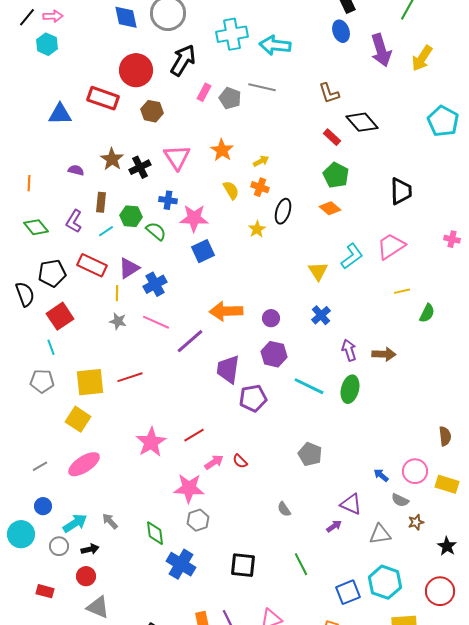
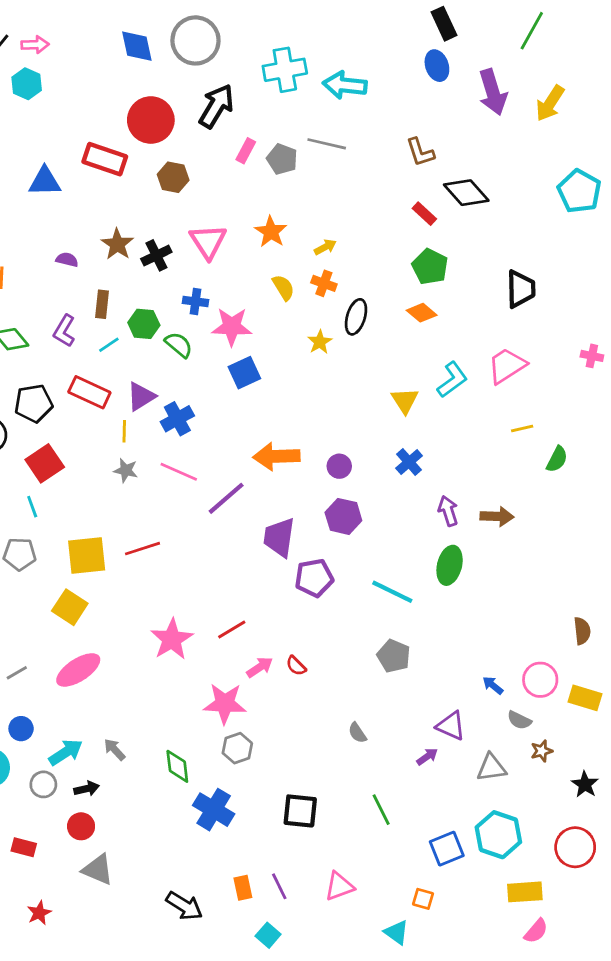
cyan line: (309, 386) -> (392, 592), moved

